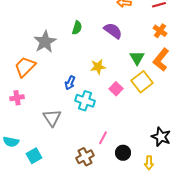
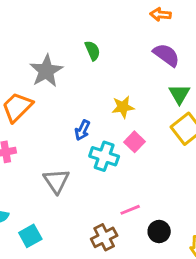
green semicircle: (77, 28) -> (93, 51), turned -40
purple semicircle: (113, 31) -> (166, 55), moved
pink square: (116, 89) -> (134, 142), moved
pink line: (103, 138) -> (130, 210), turned 40

